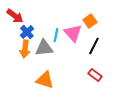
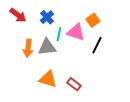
blue cross: (27, 32) -> (47, 17), moved
pink triangle: (73, 33) -> (76, 32), turned -30
red rectangle: (95, 75) -> (74, 84), moved

